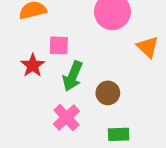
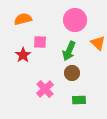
green arrow: (73, 76) -> (69, 51), moved

